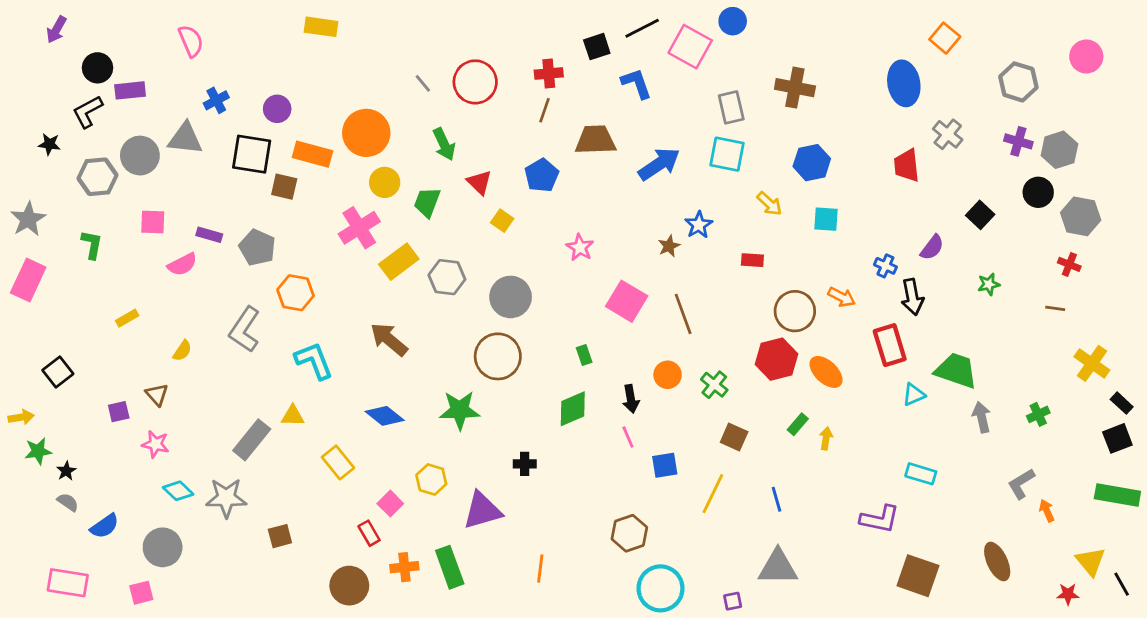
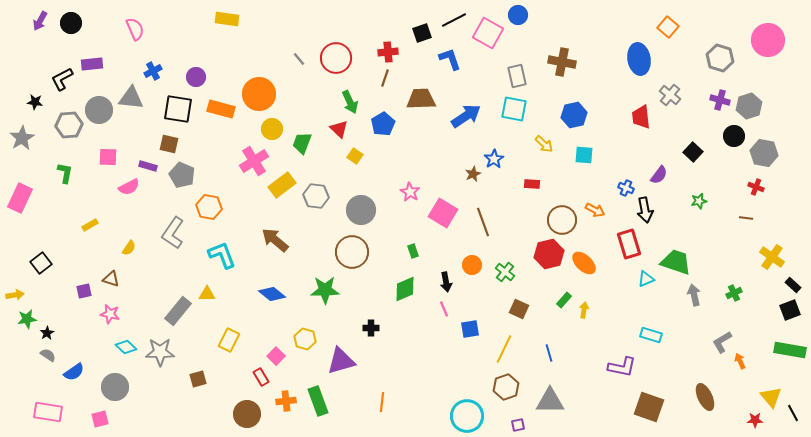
pink circle: (1086, 56) -> (768, 40), size x1.4
black circle: (97, 68) -> (71, 23), moved
green arrow: (444, 144) -> (350, 102), moved
brown square: (284, 187) -> (169, 144), moved
gray star: (28, 219) -> (22, 138), moved
pink star: (580, 247) -> (410, 192), moved
brown triangle: (157, 395) -> (111, 279), turned -30
yellow rectangle: (338, 462) -> (229, 340), moved, turned 65
brown hexagon: (629, 533) -> (506, 387), moved

